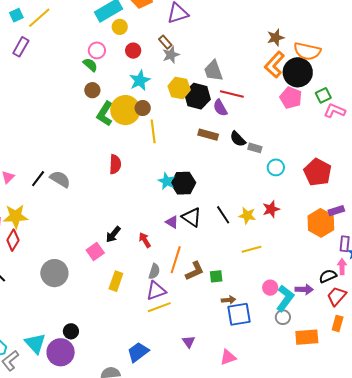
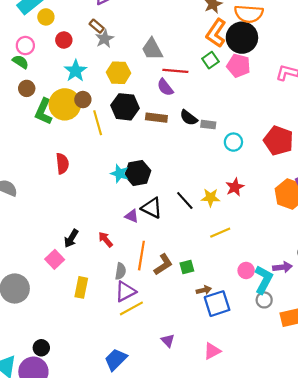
green square: (323, 95) -> (210, 60), moved
black hexagon: (197, 96) -> (125, 107), moved

